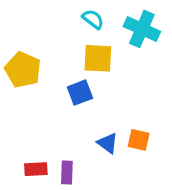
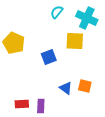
cyan semicircle: (93, 19) -> (57, 12), turned -88
yellow square: (98, 58) -> (75, 41), moved

